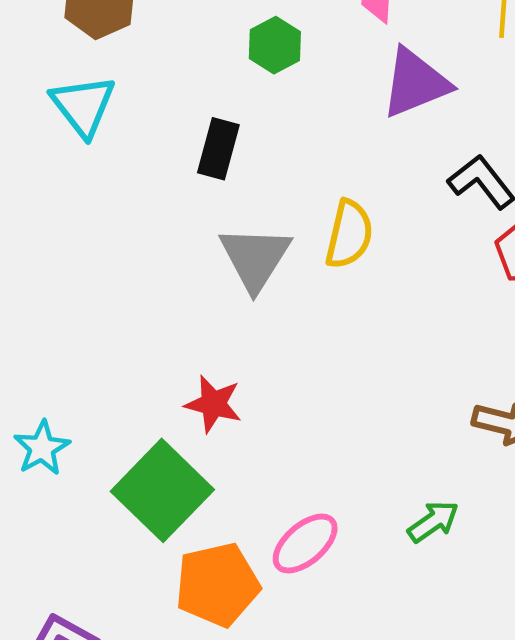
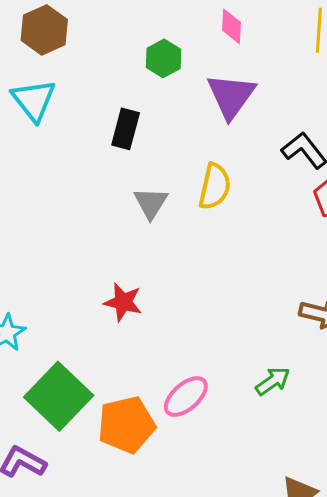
purple triangle: (415, 83) -> (231, 96), moved, turned -32
gray triangle: (255, 258) -> (151, 203), size x0.7
green square: (162, 490) -> (59, 396), moved

